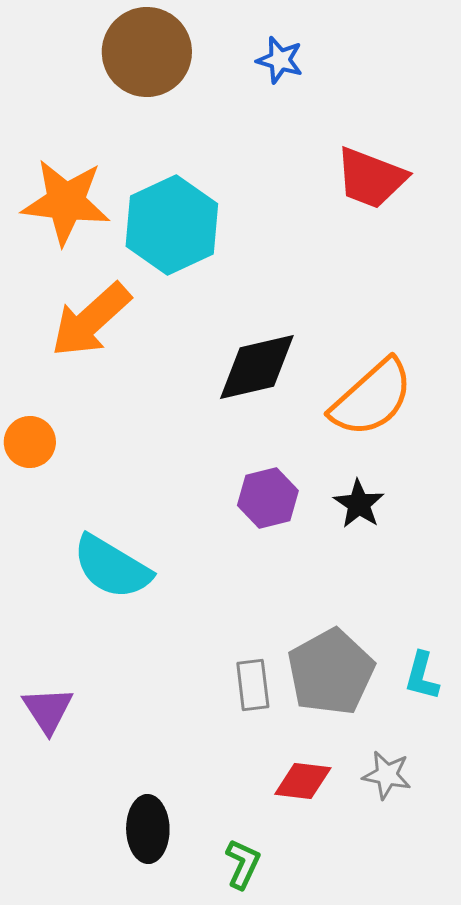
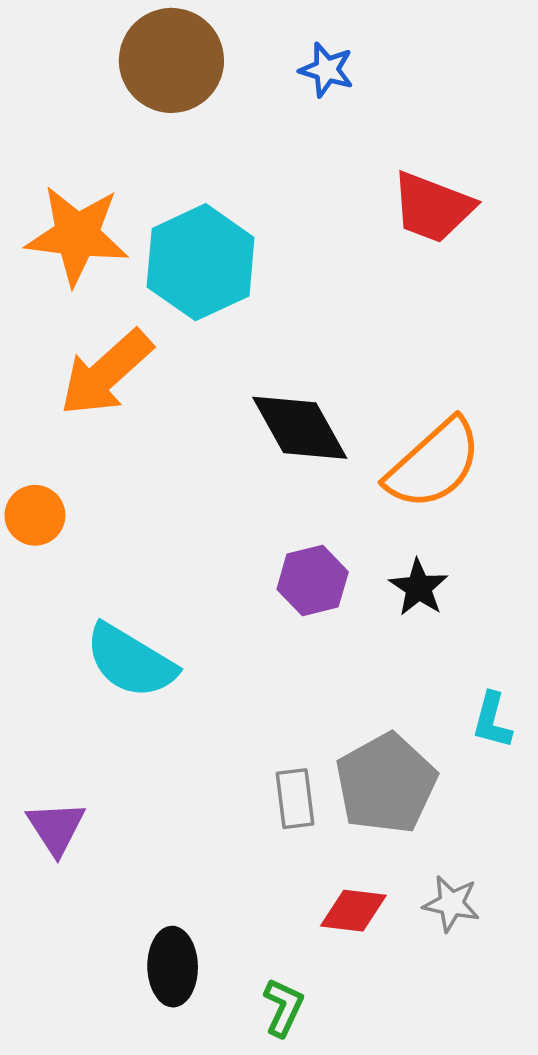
black diamond: (257, 367) -> (300, 428), turned 74
cyan L-shape: (422, 676) -> (492, 721), moved

